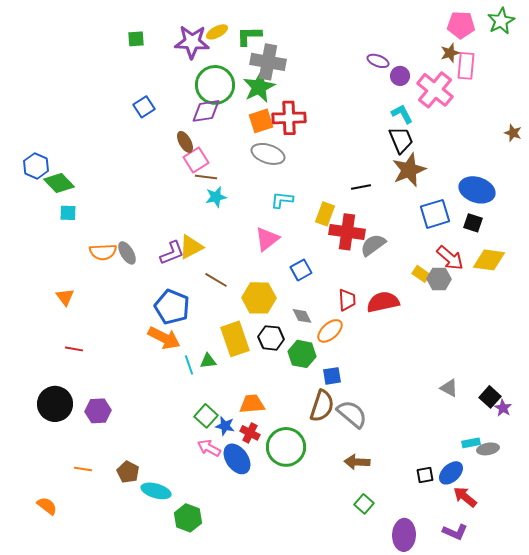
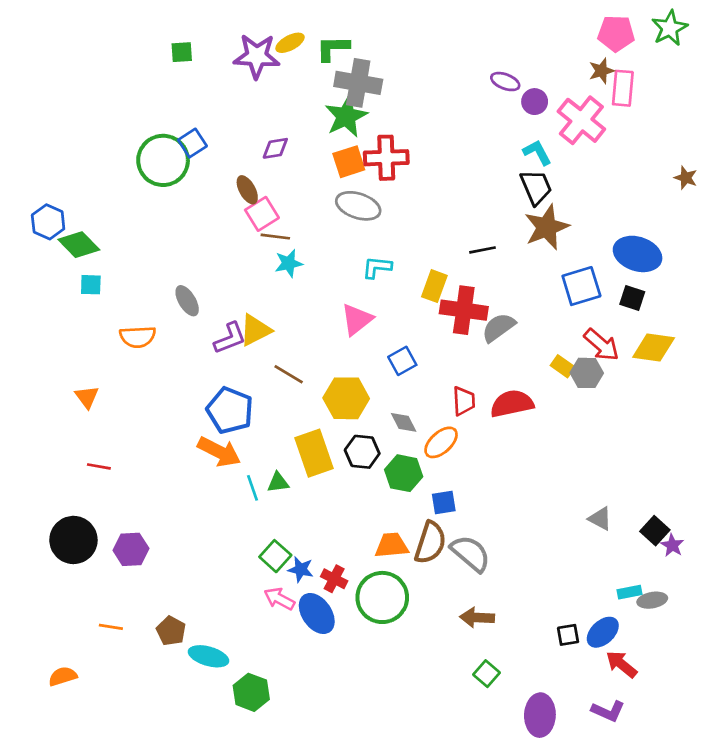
green circle: (215, 85) -> (163, 160), moved
purple diamond: (206, 111) -> (275, 148), size x0.7
gray ellipse: (127, 253) -> (187, 301), moved
orange trapezoid: (252, 404) -> (392, 545), moved
orange semicircle: (47, 506) -> (63, 676), turned -55

